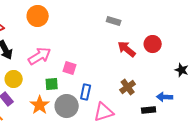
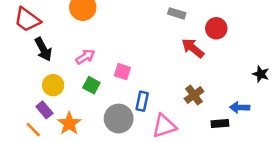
red circle: (153, 44) -> (216, 28), moved
pink arrow: (40, 56) -> (85, 57), size x0.7
green square: (52, 84) -> (91, 85), moved, turned 32
orange star: (40, 105) -> (69, 123), moved

